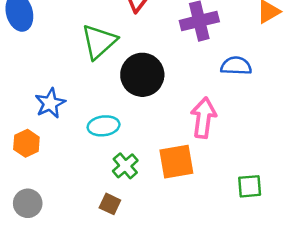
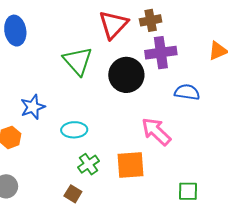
green triangle: (99, 42) -> (78, 61), turned -36
black circle: (142, 75) -> (126, 75), moved
pink arrow: (204, 118) -> (156, 132), turned -60

